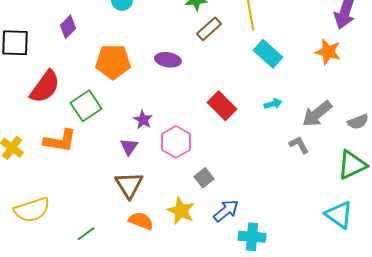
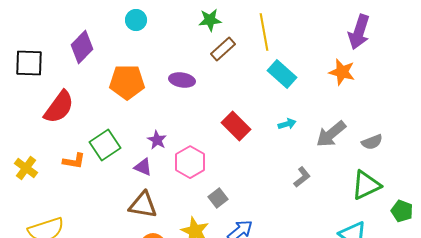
purple diamond: (68, 27) -> (82, 47), size x1.4
green square: (86, 106) -> (105, 145), moved
orange L-shape: (60, 141) -> (74, 161), size x0.7
gray L-shape: (299, 145) -> (302, 177), moved, turned 80
purple triangle: (129, 147) -> (143, 167), turned -42
brown triangle: (129, 185) -> (143, 205), turned -48

